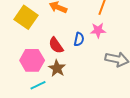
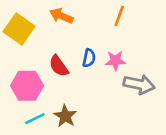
pink star: (98, 30) -> (115, 61), moved
brown star: (57, 68) -> (65, 116), moved

